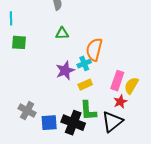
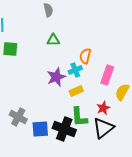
orange semicircle: (94, 49) -> (85, 56), size x0.7
pink rectangle: (117, 81) -> (107, 75), moved
red star: (120, 102) -> (103, 108), moved

